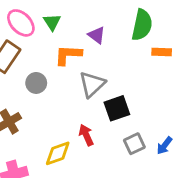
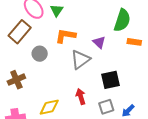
purple triangle: (97, 35) -> (99, 42), moved
black square: (117, 108) -> (110, 80), moved
red arrow: (86, 135) -> (81, 97), moved

